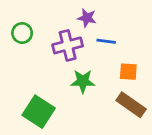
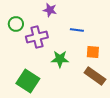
purple star: (87, 18) -> (50, 10), moved
purple cross: (68, 45) -> (37, 37), moved

